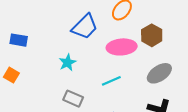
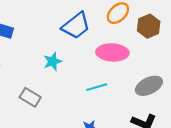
brown hexagon: (152, 35) -> (149, 26), moved
gray rectangle: (73, 99) -> (30, 97), moved

